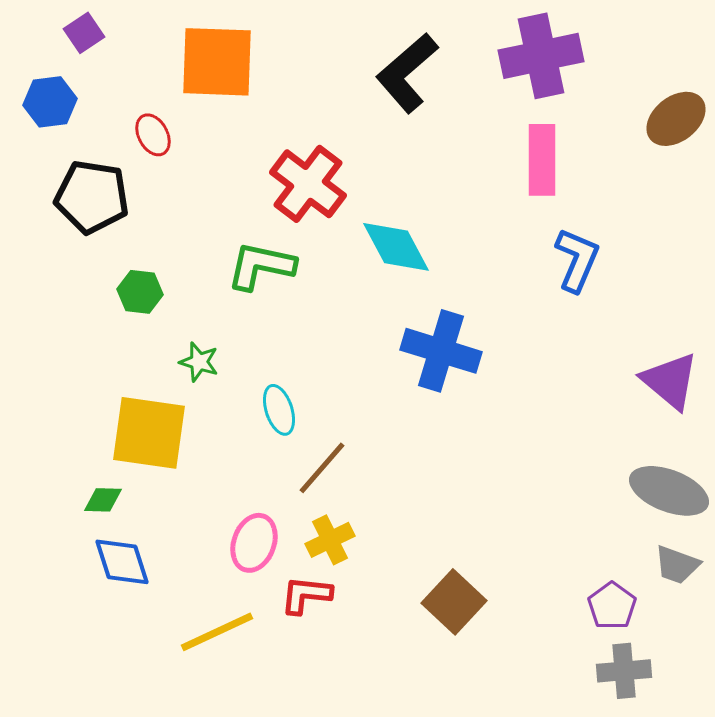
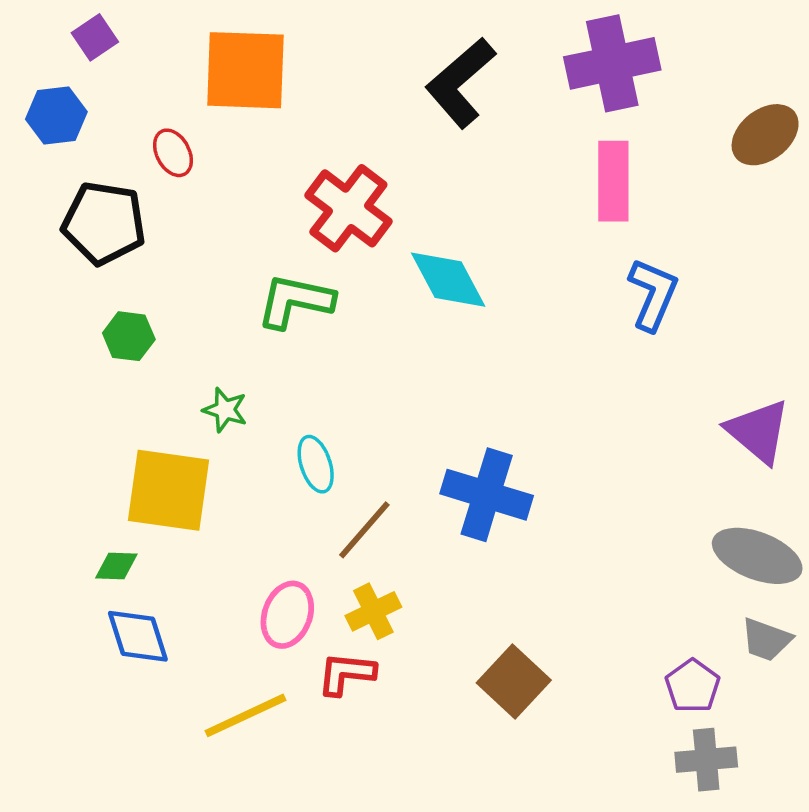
green hexagon: (140, 292) -> (129, 336), moved
blue cross: (441, 351) -> (487, 495), moved

